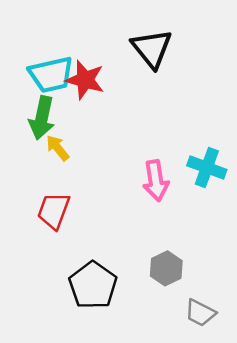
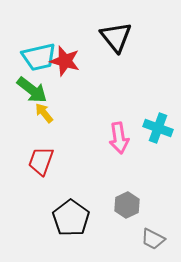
green arrow: (42, 118) -> (32, 90), turned -64

